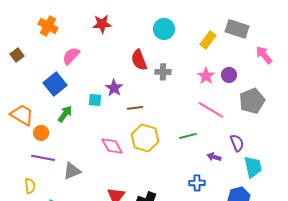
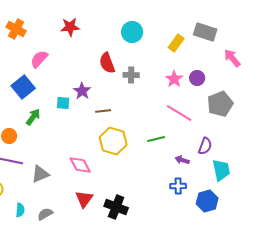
purple semicircle: (237, 143) -> (205, 146), turned 42
pink diamond: (112, 146) -> (80, 165), moved
blue cross: (197, 183) -> (178, 186), moved

